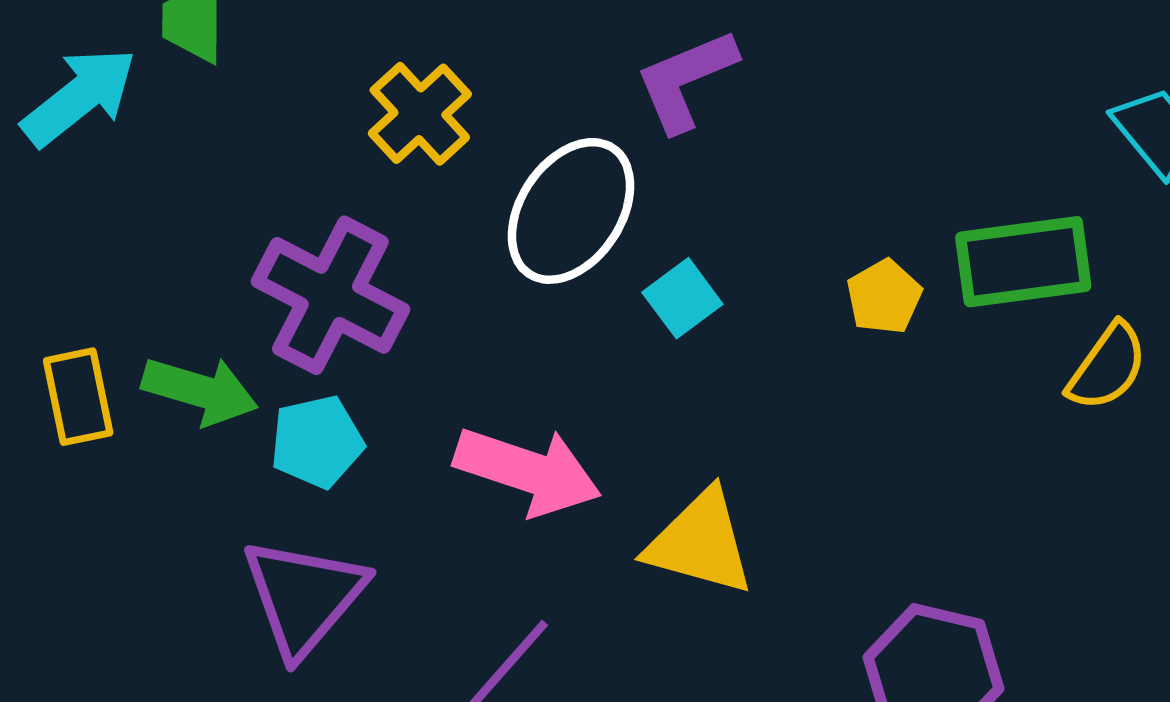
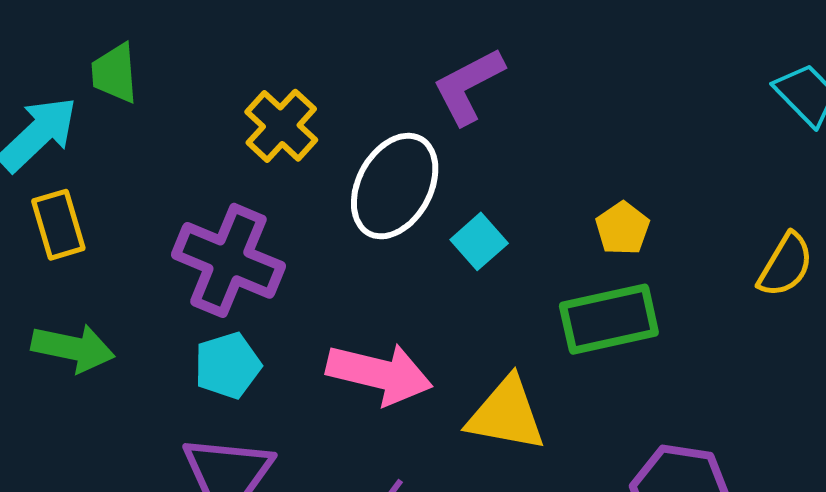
green rectangle: (1023, 262) -> (609, 319), moved
green arrow: (200, 391) -> (73, 348), moved
yellow rectangle: (78, 397) -> (58, 225), moved

